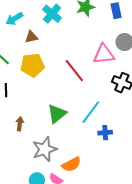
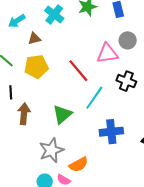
cyan line: (91, 112) -> (94, 98), moved
brown arrow: (20, 124) -> (24, 114), moved, size x1.5
blue cross: (105, 133) -> (111, 132), size x1.6

